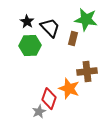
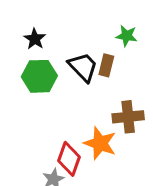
green star: (86, 20) -> (127, 36), size x0.6
black trapezoid: (50, 28) -> (83, 67), moved

